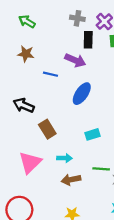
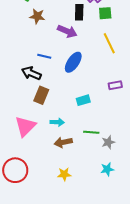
brown star: (26, 54) -> (37, 16), moved
blue line: (51, 74) -> (44, 56), moved
black arrow: (24, 105) -> (31, 73), moved
brown rectangle: (47, 129) -> (41, 95), turned 54

